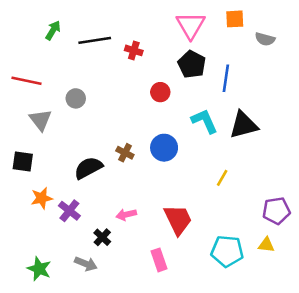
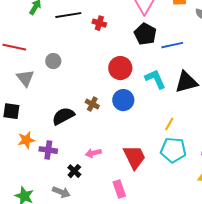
blue line: (226, 78) -> (172, 45), turned 70
red circle: (160, 92) -> (120, 68), moved, size x1.5
purple cross: (69, 211) -> (48, 150), turned -30
cyan pentagon: (227, 251) -> (173, 150), moved

